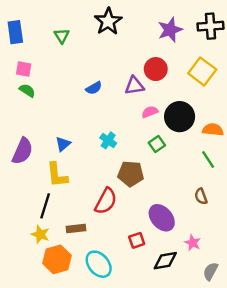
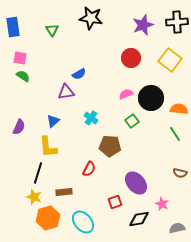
black star: (108, 21) -> (91, 18), turned -30
purple triangle: (134, 86) -> (66, 92), moved
purple semicircle: (22, 151) -> (19, 127), size x0.7
brown semicircle: (201, 196) -> (180, 173), moved, turned -56
red semicircle: (106, 201) -> (89, 169), size x0.7
gray semicircle: (210, 271) -> (177, 228), turned 49

